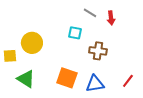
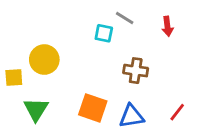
red arrow: (111, 18) -> (167, 26), moved
cyan square: (75, 33) -> (104, 33), moved
green triangle: (26, 79) -> (36, 109), turned 30

